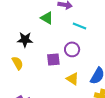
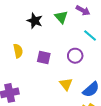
black star: (25, 40) -> (35, 21), moved
purple square: (53, 59) -> (44, 57), moved

